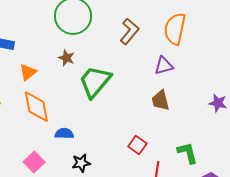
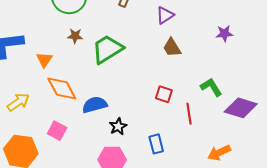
green trapezoid: (95, 82) -> (107, 49), turned 36
blue semicircle: (64, 134) -> (95, 105), size x1.4
pink square: (34, 162) -> (57, 131), moved

